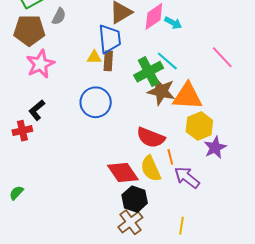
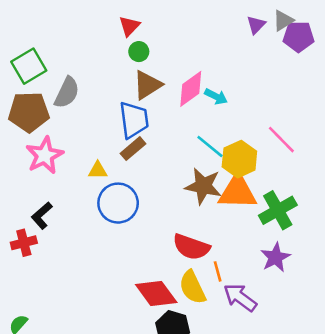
gray semicircle: (59, 16) -> (67, 93), size x1.4
yellow triangle: (94, 57) -> (98, 170), moved
brown rectangle: (108, 61) -> (133, 149), turned 48
green cross: (149, 72) -> (278, 210), moved
yellow hexagon: (199, 126) -> (239, 159), moved

